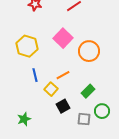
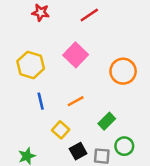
orange circle: (89, 51) -> (123, 71), moved
yellow square: (51, 89) -> (61, 130), moved
black square: (63, 106) -> (78, 151), moved

